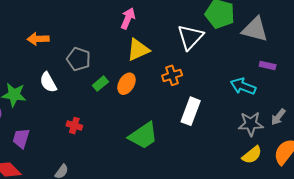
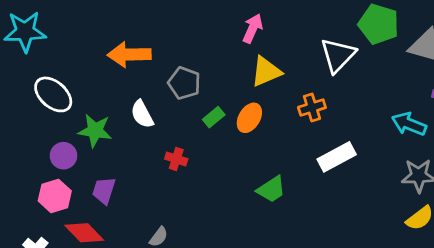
orange arrow: (38, 39) -> (129, 55), size x1.4
white rectangle: (191, 111) -> (337, 157), turned 40
red cross: (74, 126) -> (176, 159), moved
green trapezoid: (143, 136) -> (271, 189), size x0.7

